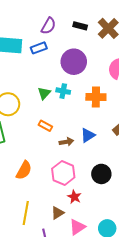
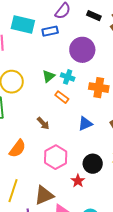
orange rectangle: (45, 126) -> (62, 97), moved
brown arrow: (66, 142) -> (43, 123), moved, turned 48
red star: (74, 197) -> (78, 181), moved
brown triangle: (58, 213) -> (44, 195), size x1.5

